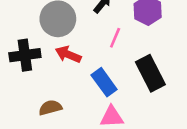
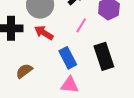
brown semicircle: (50, 108) -> (24, 71), turned -30

